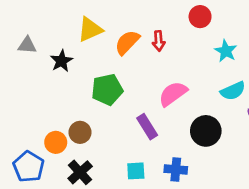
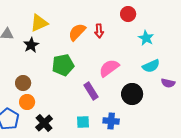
yellow triangle: (90, 29) -> (39, 23), moved
brown circle: (80, 132) -> (23, 83), moved

